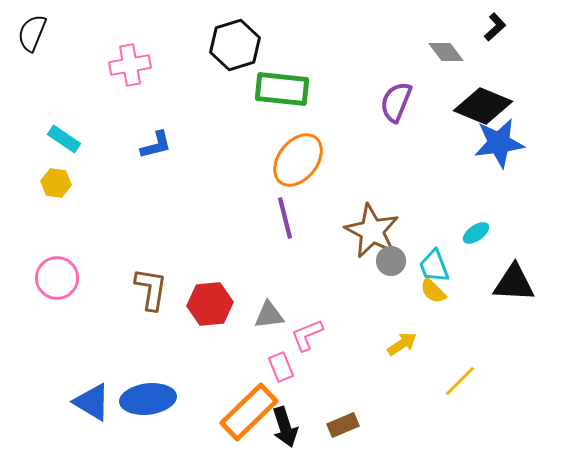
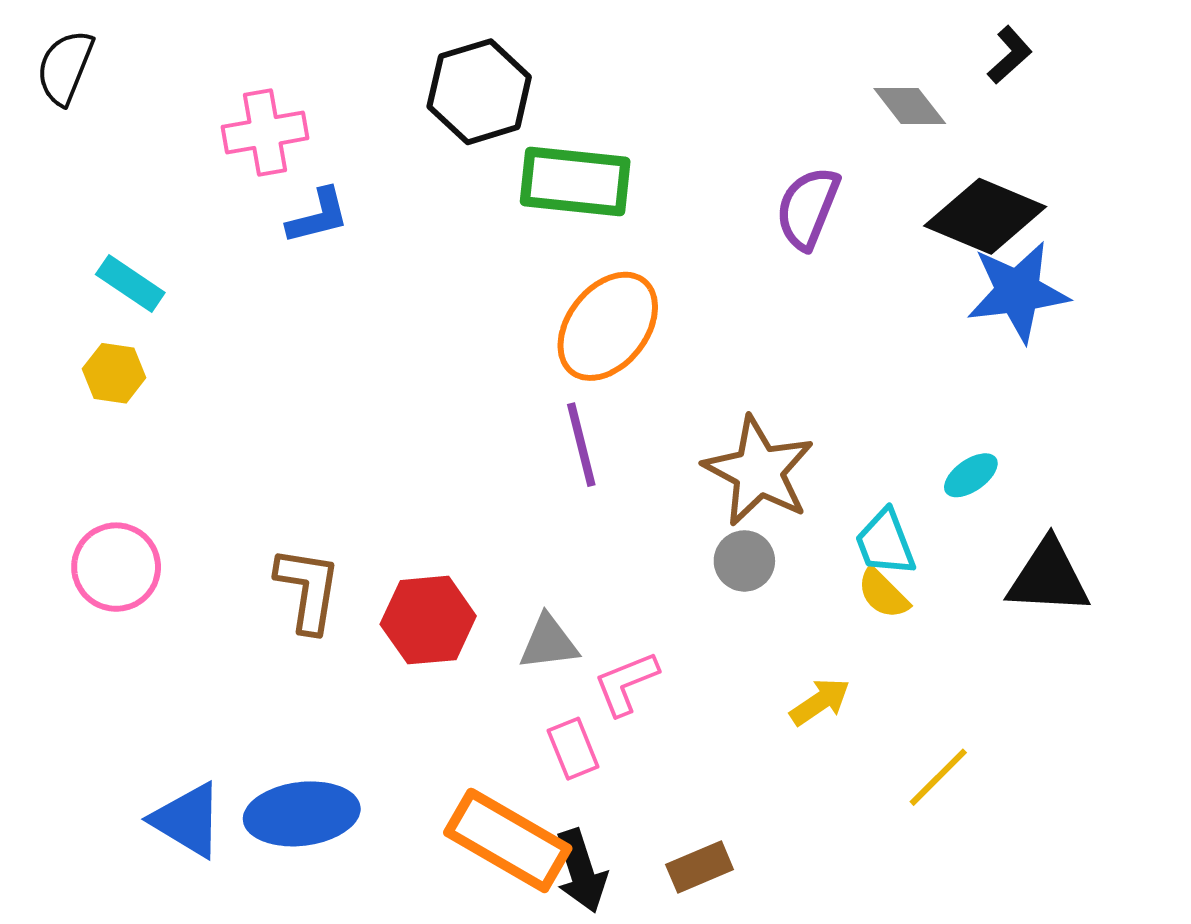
blue L-shape: (156, 145) -> (318, 216), moved
gray circle: (391, 261) -> (744, 561), moved
orange rectangle: (249, 412) -> (508, 840), turned 74

